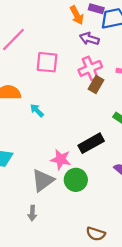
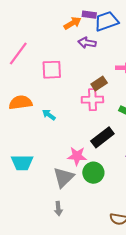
orange arrow: (77, 15) -> (72, 23), turned -84
pink cross: (90, 68) -> (92, 100), moved, turned 30
brown rectangle: (96, 85) -> (99, 83), turned 35

